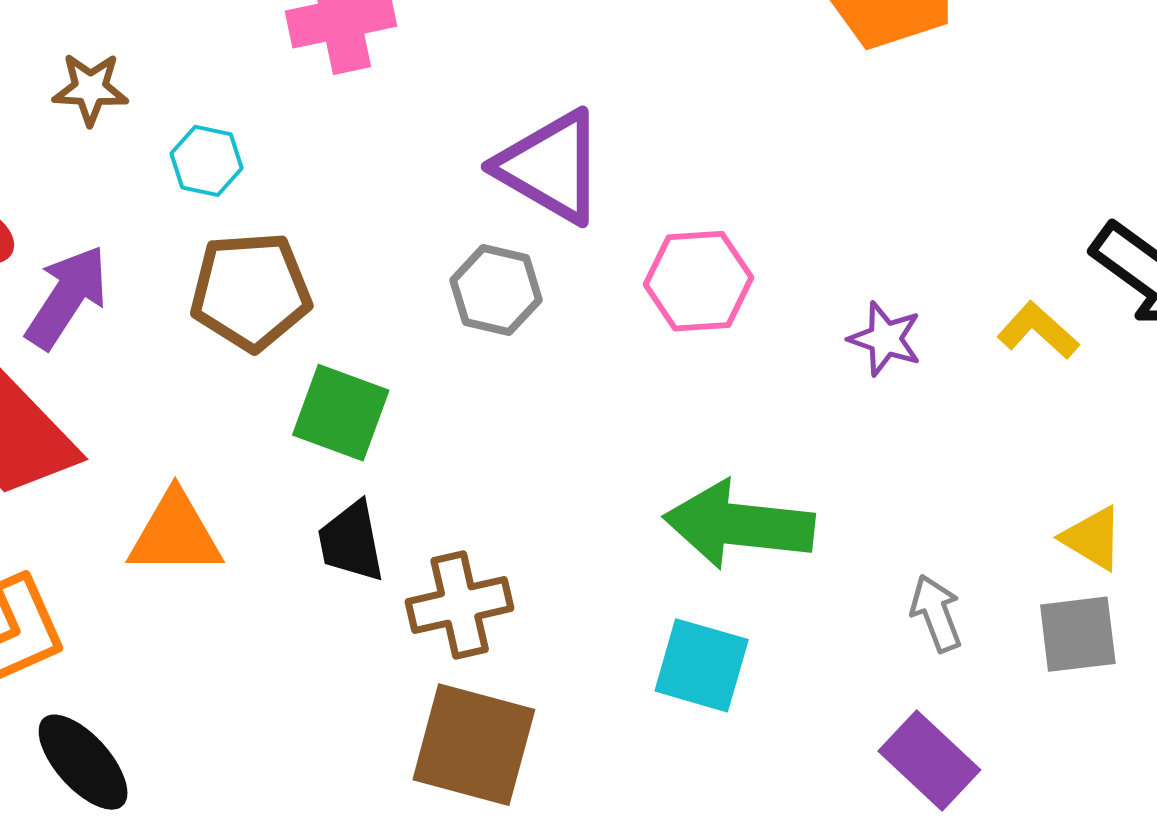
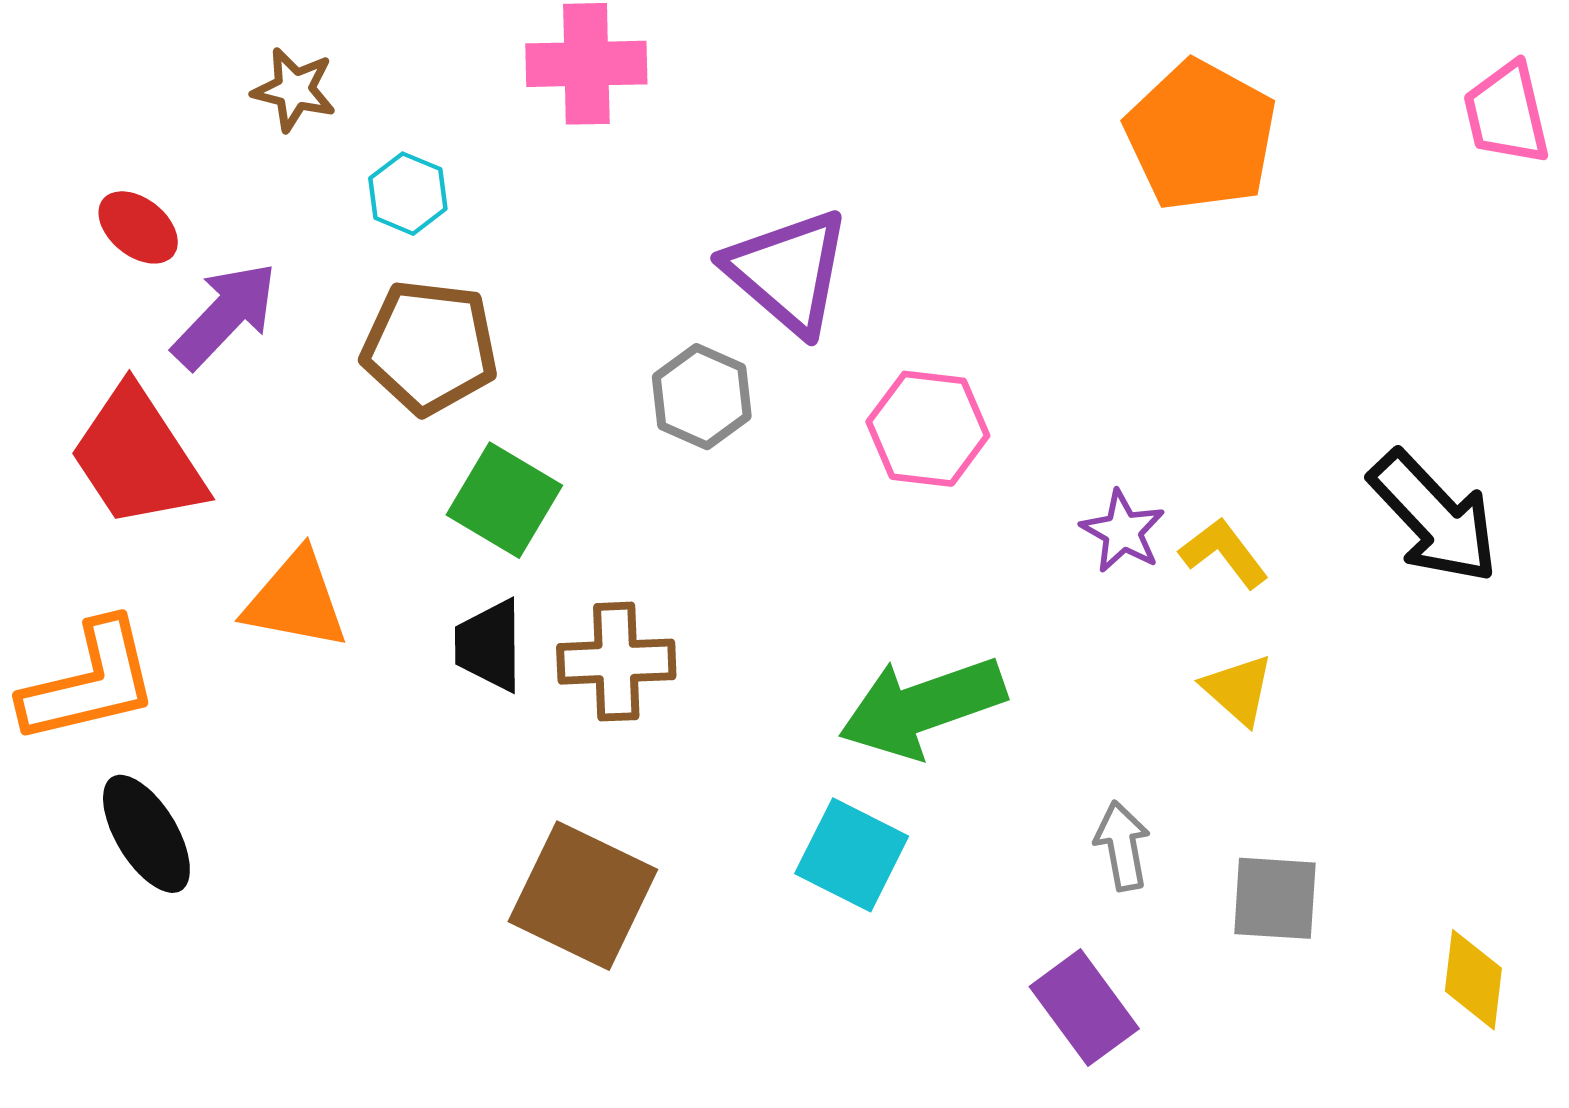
yellow L-shape: (1038, 330) -> (1224, 553), moved
green arrow: (739, 525) -> (922, 707), turned -36
yellow triangle: (1093, 538) -> (1238, 689), moved
brown cross: (460, 605) -> (616, 662), moved

